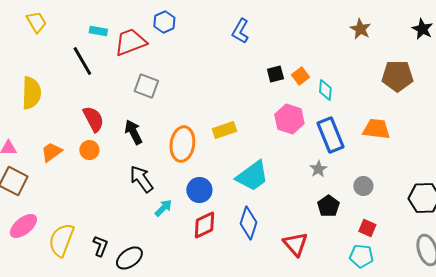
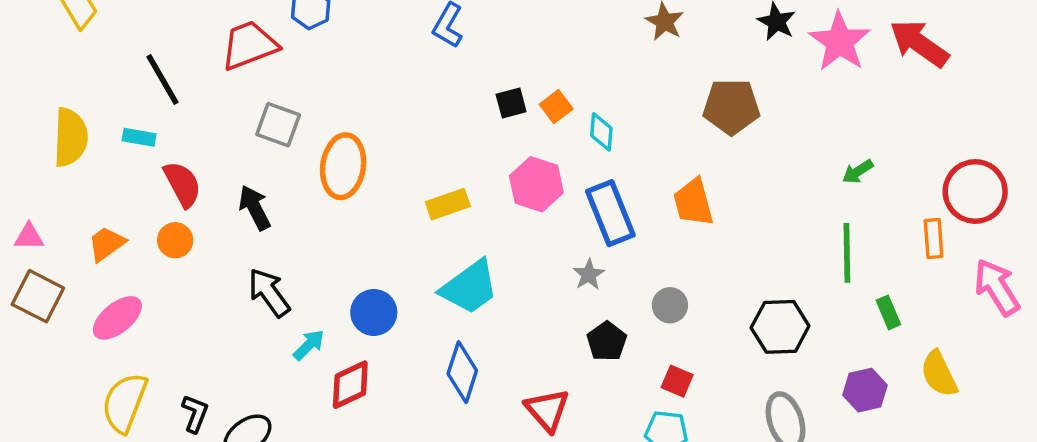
cyan rectangle: (98, 31) -> (139, 137), moved
orange trapezoid: (376, 129) -> (693, 202), turned -112
yellow rectangle: (224, 130) -> (448, 204), moved
orange ellipse: (182, 144) -> (343, 166), moved
red diamond: (204, 225) -> (350, 385), moved
pink ellipse: (23, 226) -> (117, 318), moved

